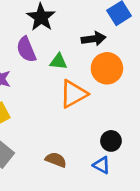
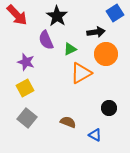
green triangle: (59, 62) -> (70, 49), turned -32
blue triangle: (102, 165) -> (95, 135), moved

